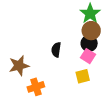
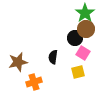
black circle: (89, 43) -> (75, 38), moved
black semicircle: (56, 50) -> (53, 57), moved

